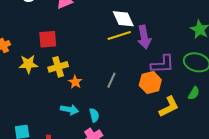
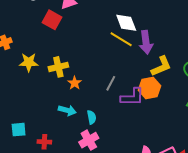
yellow line: (119, 36) -> (121, 39), turned 45
red square: (48, 39) -> (52, 20), moved, turned 30
purple L-shape: (162, 64) -> (132, 97), moved
yellow L-shape: (169, 107) -> (161, 66), moved

